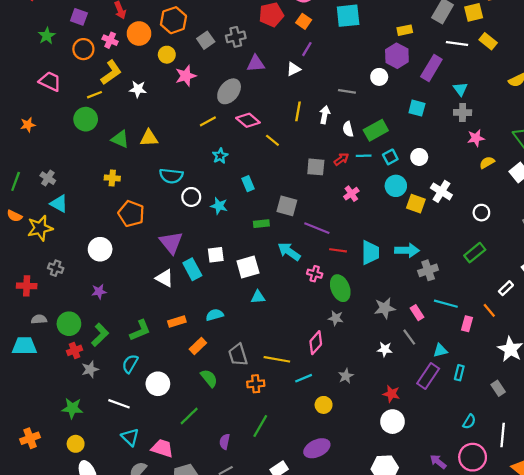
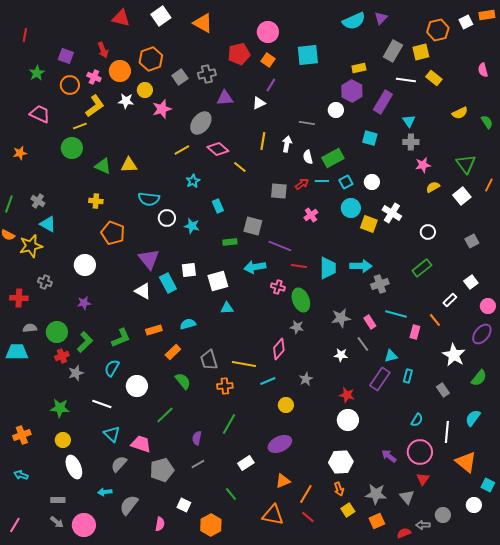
white star: (138, 89) -> (126, 101), moved
cyan arrow: (289, 251) -> (255, 267), turned -45

